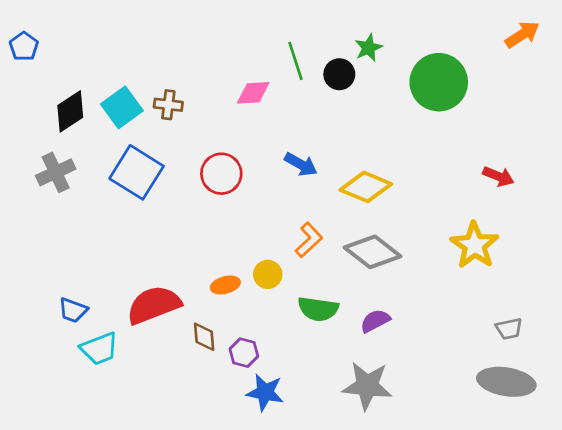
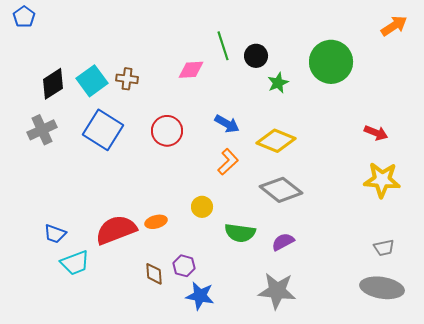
blue pentagon: (24, 46) -> (24, 17), moved
green star: (368, 48) -> (278, 83), moved
orange L-shape: (309, 240) -> (228, 162), moved
yellow star: (475, 245) -> (382, 180), moved, turned -30
orange ellipse: (225, 285) -> (156, 222), moved
brown diamond: (204, 337) -> (154, 274), moved

